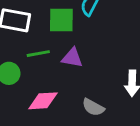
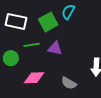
green square: (61, 20) -> (48, 22), turned -30

